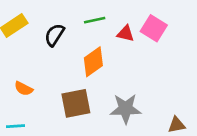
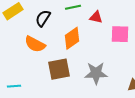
pink square: (154, 28) -> (120, 34), moved, turned -30
orange semicircle: (24, 89) -> (35, 44), moved, size x1.5

